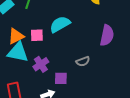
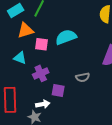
orange triangle: (16, 36) -> (25, 30), moved
cyan triangle: (18, 52) -> (20, 58), size x0.6

